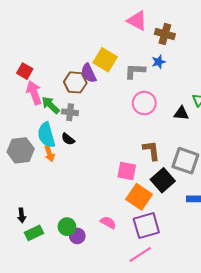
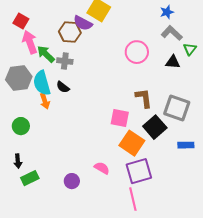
blue star: (159, 62) -> (167, 12), moved
gray L-shape: (135, 71) -> (172, 33), moved, turned 40
purple semicircle: (89, 73) -> (83, 23), turned -36
gray hexagon: (21, 150) -> (19, 78), moved
green circle: (67, 227) -> (21, 126), moved
pink line: (140, 254) -> (133, 199), turned -70

